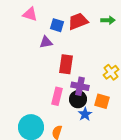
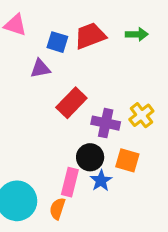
red rectangle: (66, 64) -> (71, 103), turned 36
purple cross: (80, 86) -> (106, 123), moved
pink rectangle: (57, 96) -> (70, 182), moved

